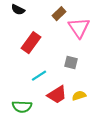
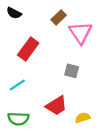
cyan line: (39, 76) -> (17, 85), moved
yellow semicircle: (79, 96) -> (83, 118), moved

